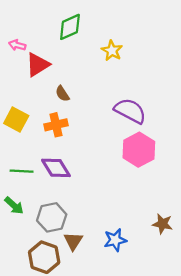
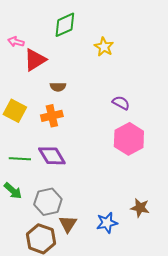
brown semicircle: (62, 94) -> (58, 87), turned -56
purple semicircle: (130, 111) -> (121, 103), size x0.6
brown star: (163, 224) -> (140, 208), moved

